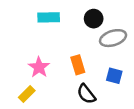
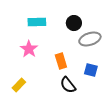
pink star: (39, 67) -> (29, 49), moved

